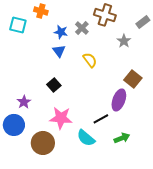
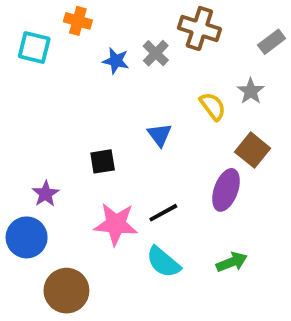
gray star: (124, 41) -> (251, 91), moved
blue triangle: (59, 51) -> (160, 135), moved
yellow semicircle: (90, 60) -> (213, 106), moved
black square: (54, 85) -> (103, 161), turned 32
black line: (101, 119) -> (163, 213), moved
brown circle: (43, 143) -> (66, 291), moved

